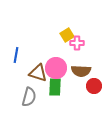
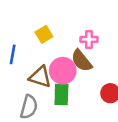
yellow square: (67, 35) -> (44, 34), moved
brown semicircle: (81, 71) -> (81, 61), moved, turned 48

